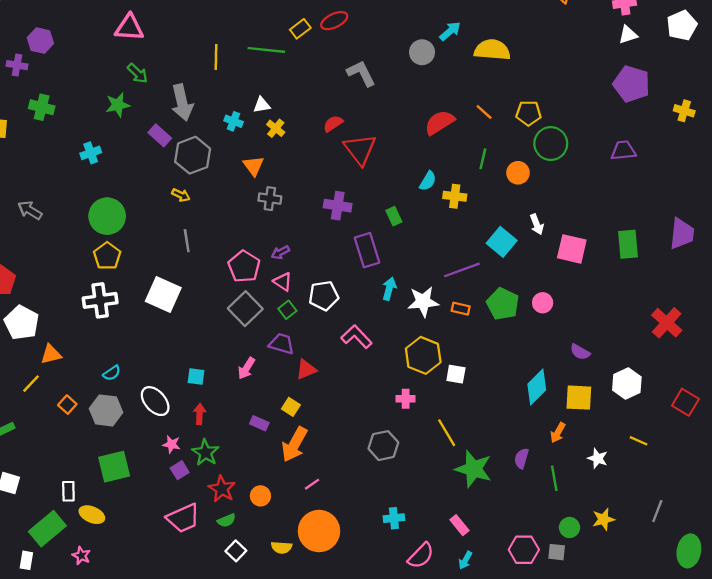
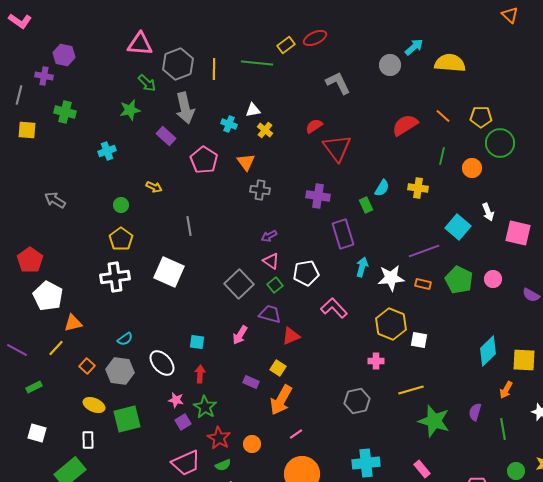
gray hexagon: (193, 155) -> (178, 64), moved
cyan semicircle: (428, 181) -> (382, 188), moved
yellow arrow: (181, 195) -> (154, 187), moved
green circle: (107, 216) -> (121, 205), size x0.5
pink pentagon: (244, 266) -> (204, 160), moved
purple semicircle: (580, 352) -> (531, 295), moved
yellow line: (447, 433) -> (411, 390), turned -75
yellow ellipse: (92, 515) -> (94, 405), moved
cyan cross: (394, 518) -> (366, 463), size x1.5

